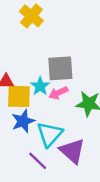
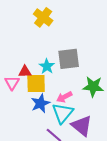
cyan star: (40, 86) -> (47, 66), moved
pink arrow: (58, 93) -> (64, 97), moved

